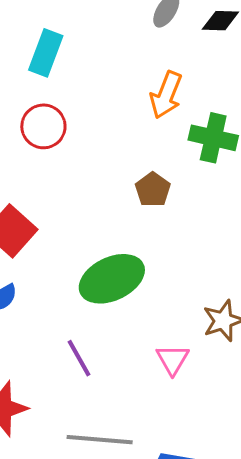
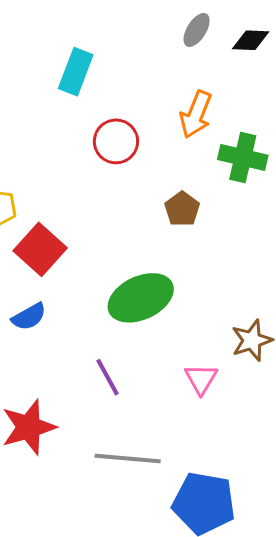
red circle: (43, 126) -> (116, 141), moved

